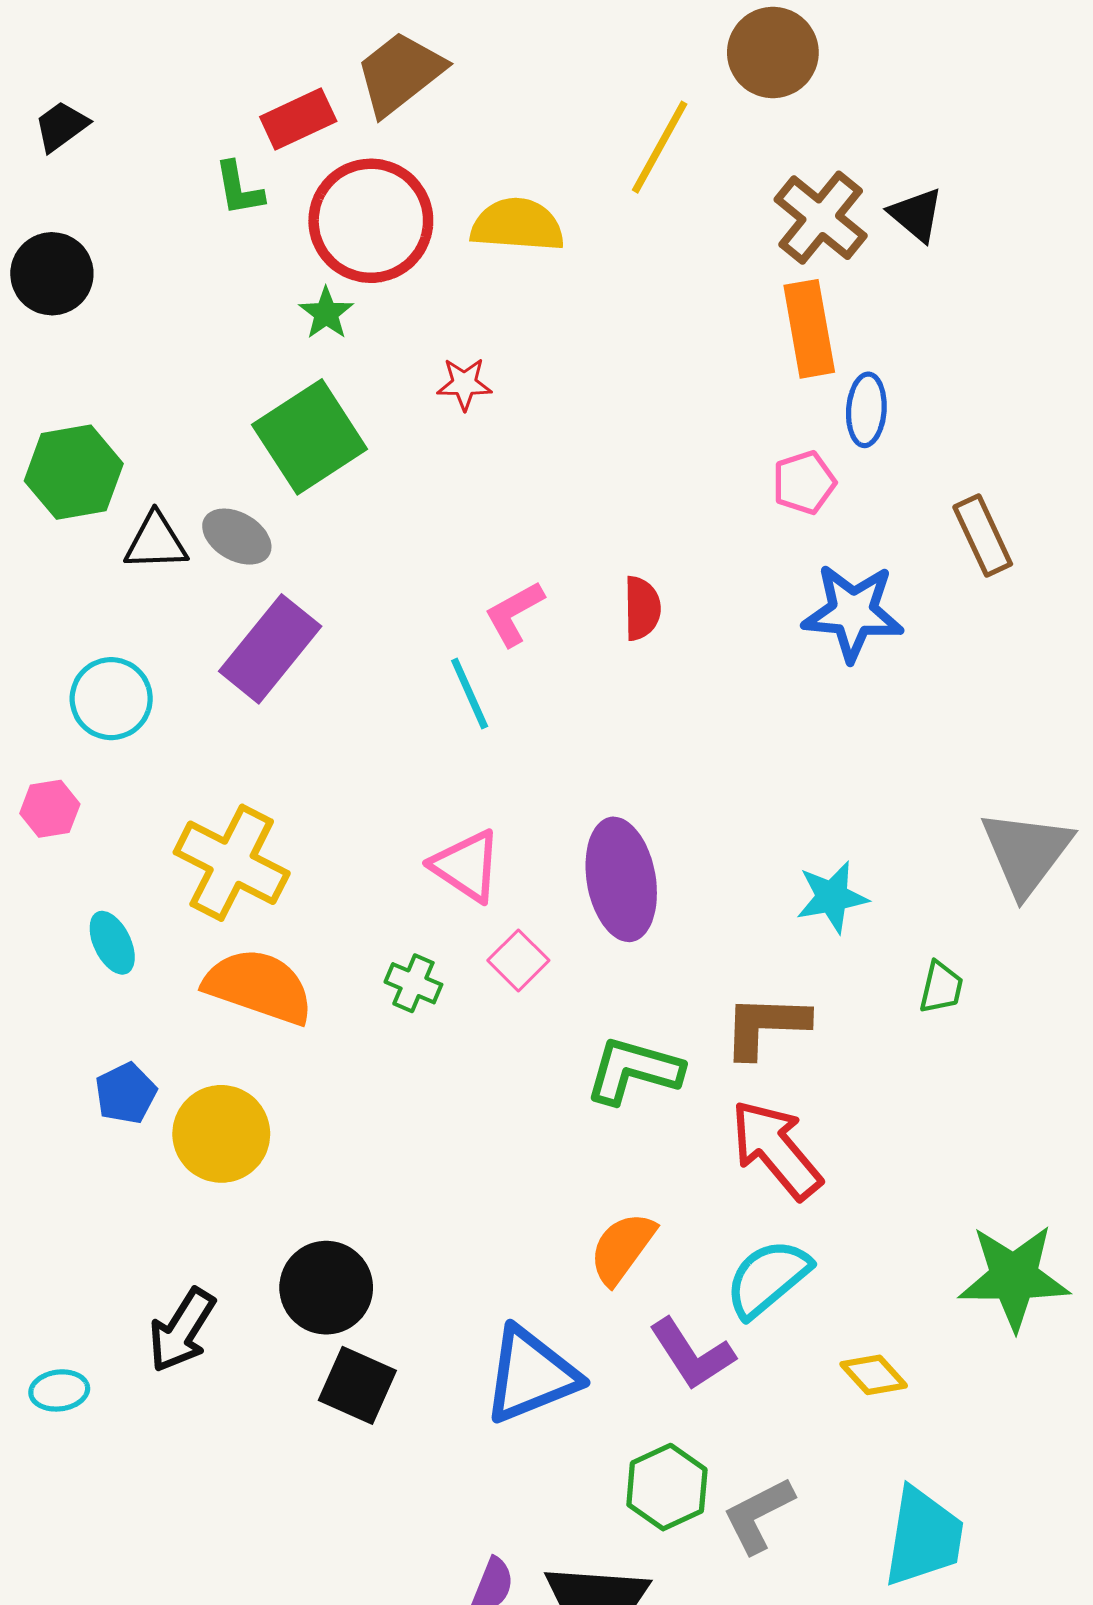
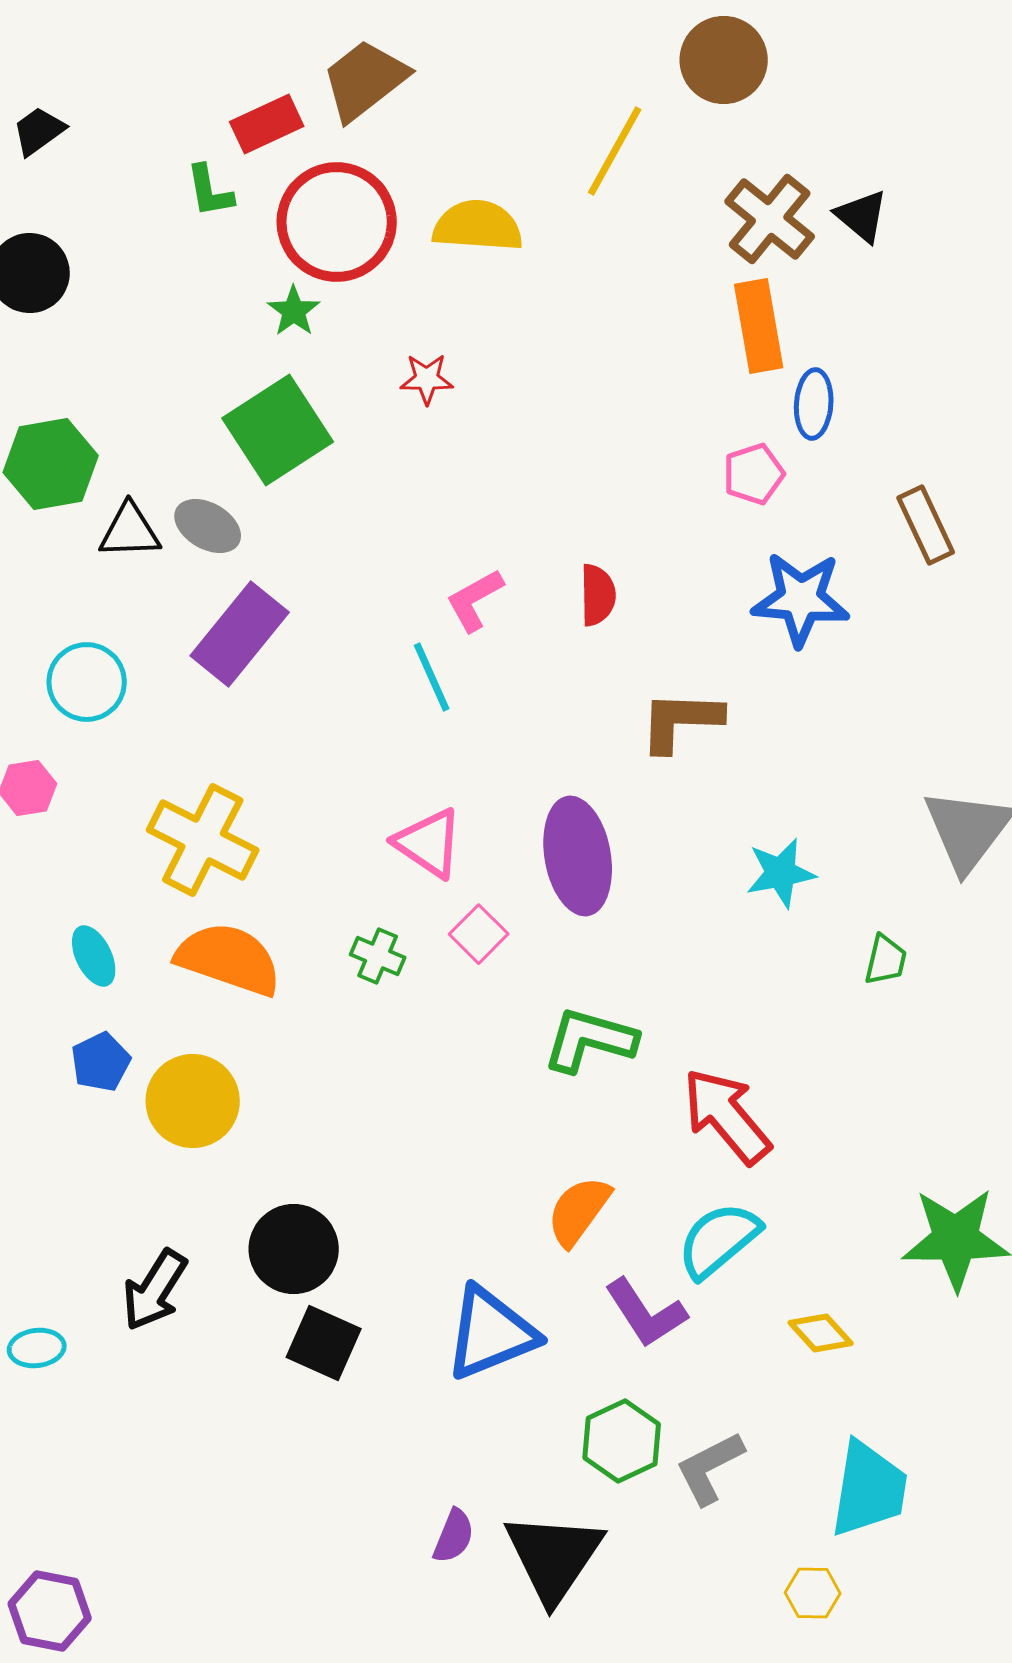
cyan ellipse: (112, 943) -> (94, 956), moved
brown L-shape: (766, 1026) -> (681, 721), moved

